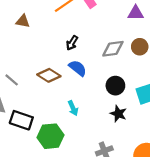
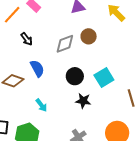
black arrow: (72, 43) -> (27, 39), moved, turned -56
blue semicircle: (78, 68) -> (37, 68), turned 36

